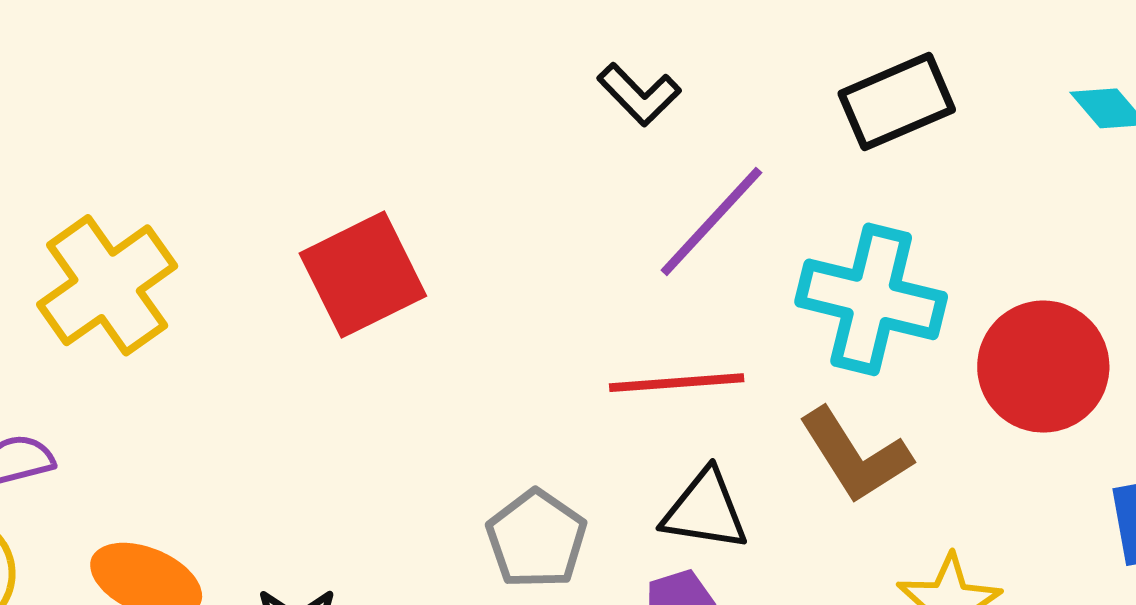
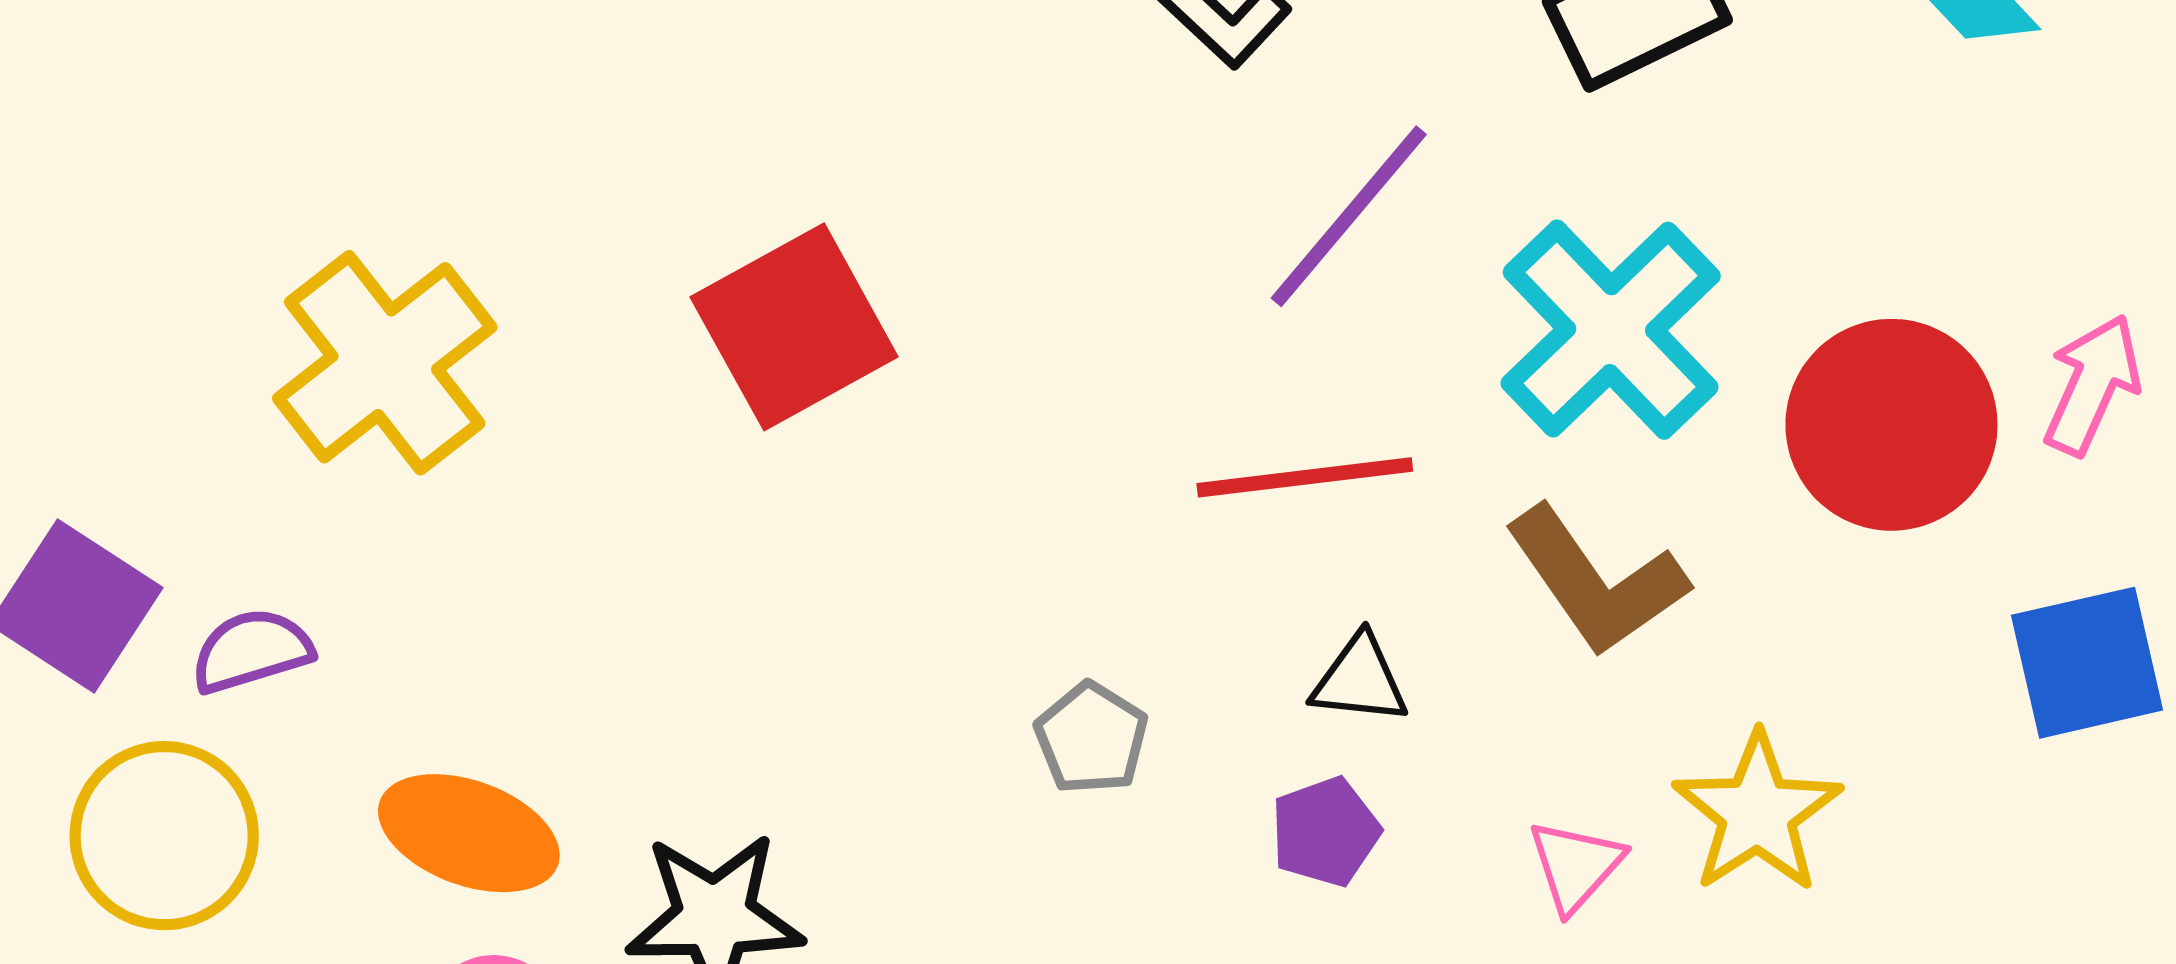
cyan cross: (871, 299) -> (1611, 330), turned 35
black triangle: (705, 510) -> (1360, 680), size x0.7
gray pentagon: (536, 539) -> (1091, 738), size x0.7

